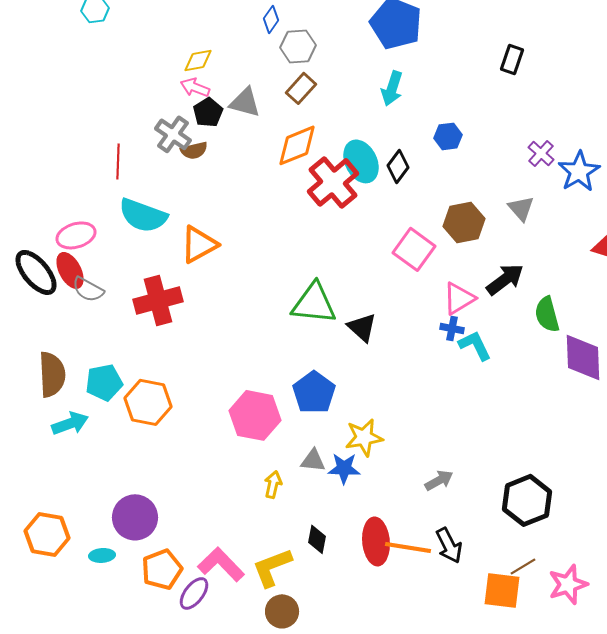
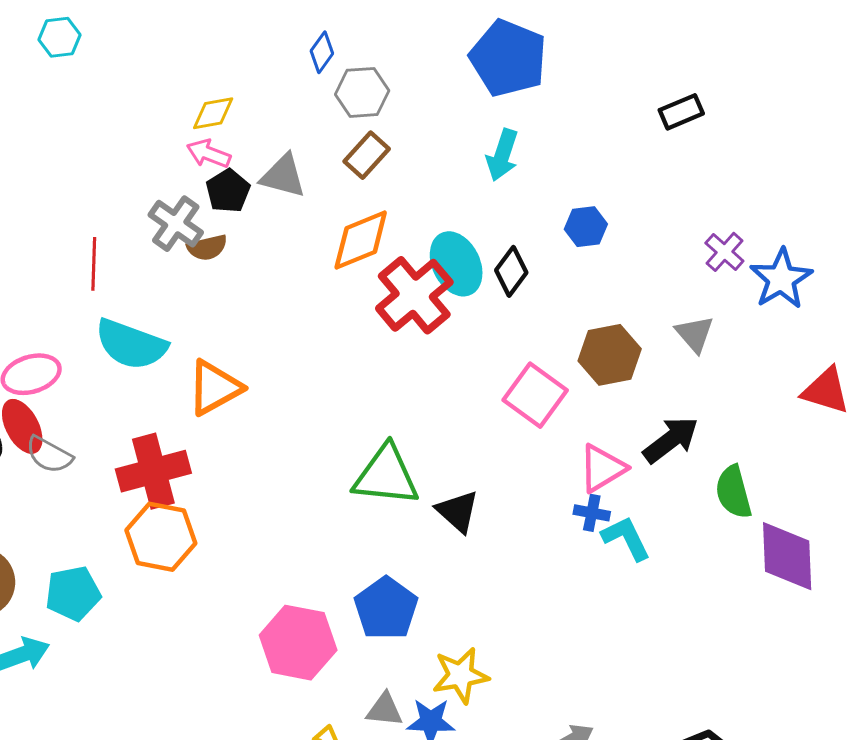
black rectangle: (512, 59) -> (681, 112), turned 48
orange hexagon: (148, 402) -> (161, 537), moved

